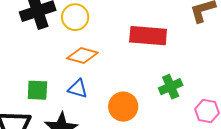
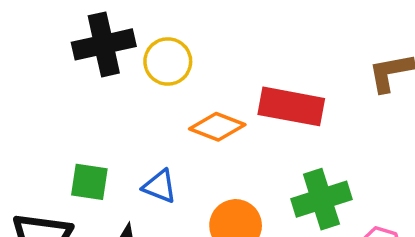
orange diamond: (82, 55) -> (217, 127), moved
green cross: (171, 87) -> (321, 199), size x1.4

